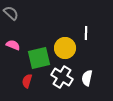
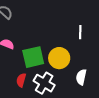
yellow circle: (65, 48) -> (59, 58), moved
white cross: (62, 77) -> (44, 83), moved

